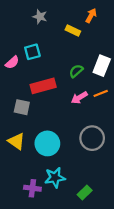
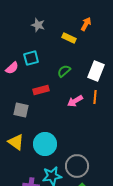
green semicircle: (76, 71) -> (64, 71), moved
red rectangle: (43, 86) -> (41, 90), size x0.7
orange line: (101, 93) -> (95, 97), turned -64
gray circle: (92, 138) -> (77, 166), moved

